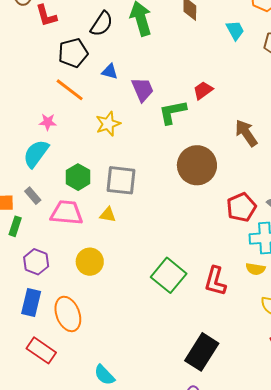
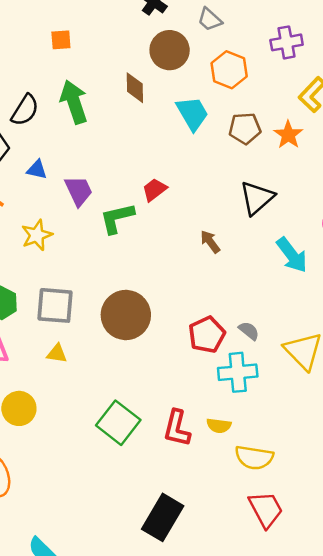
cyan trapezoid: (235, 30) -> (192, 113), size x1.4
brown arrow: (246, 133) -> (210, 242), size x0.7
brown circle: (197, 165) -> (126, 315), moved
yellow triangle: (108, 215) -> (57, 354), moved
yellow semicircle: (255, 269) -> (219, 426), moved

